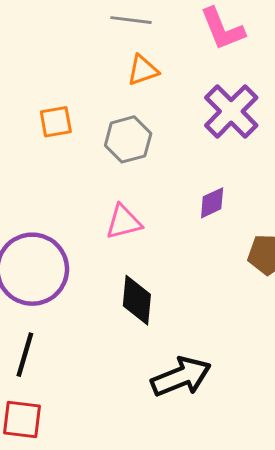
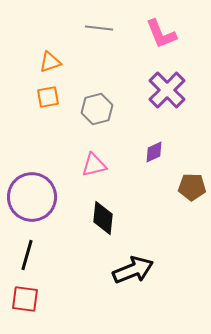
orange triangle: (143, 70) -> (50, 62), moved

